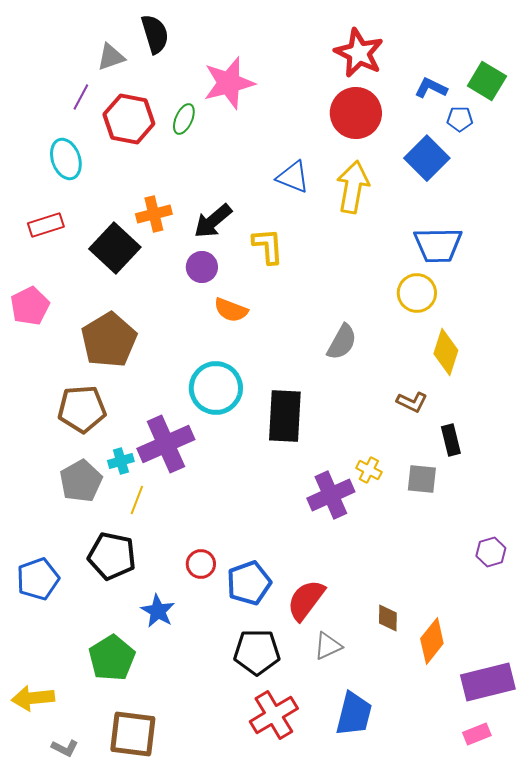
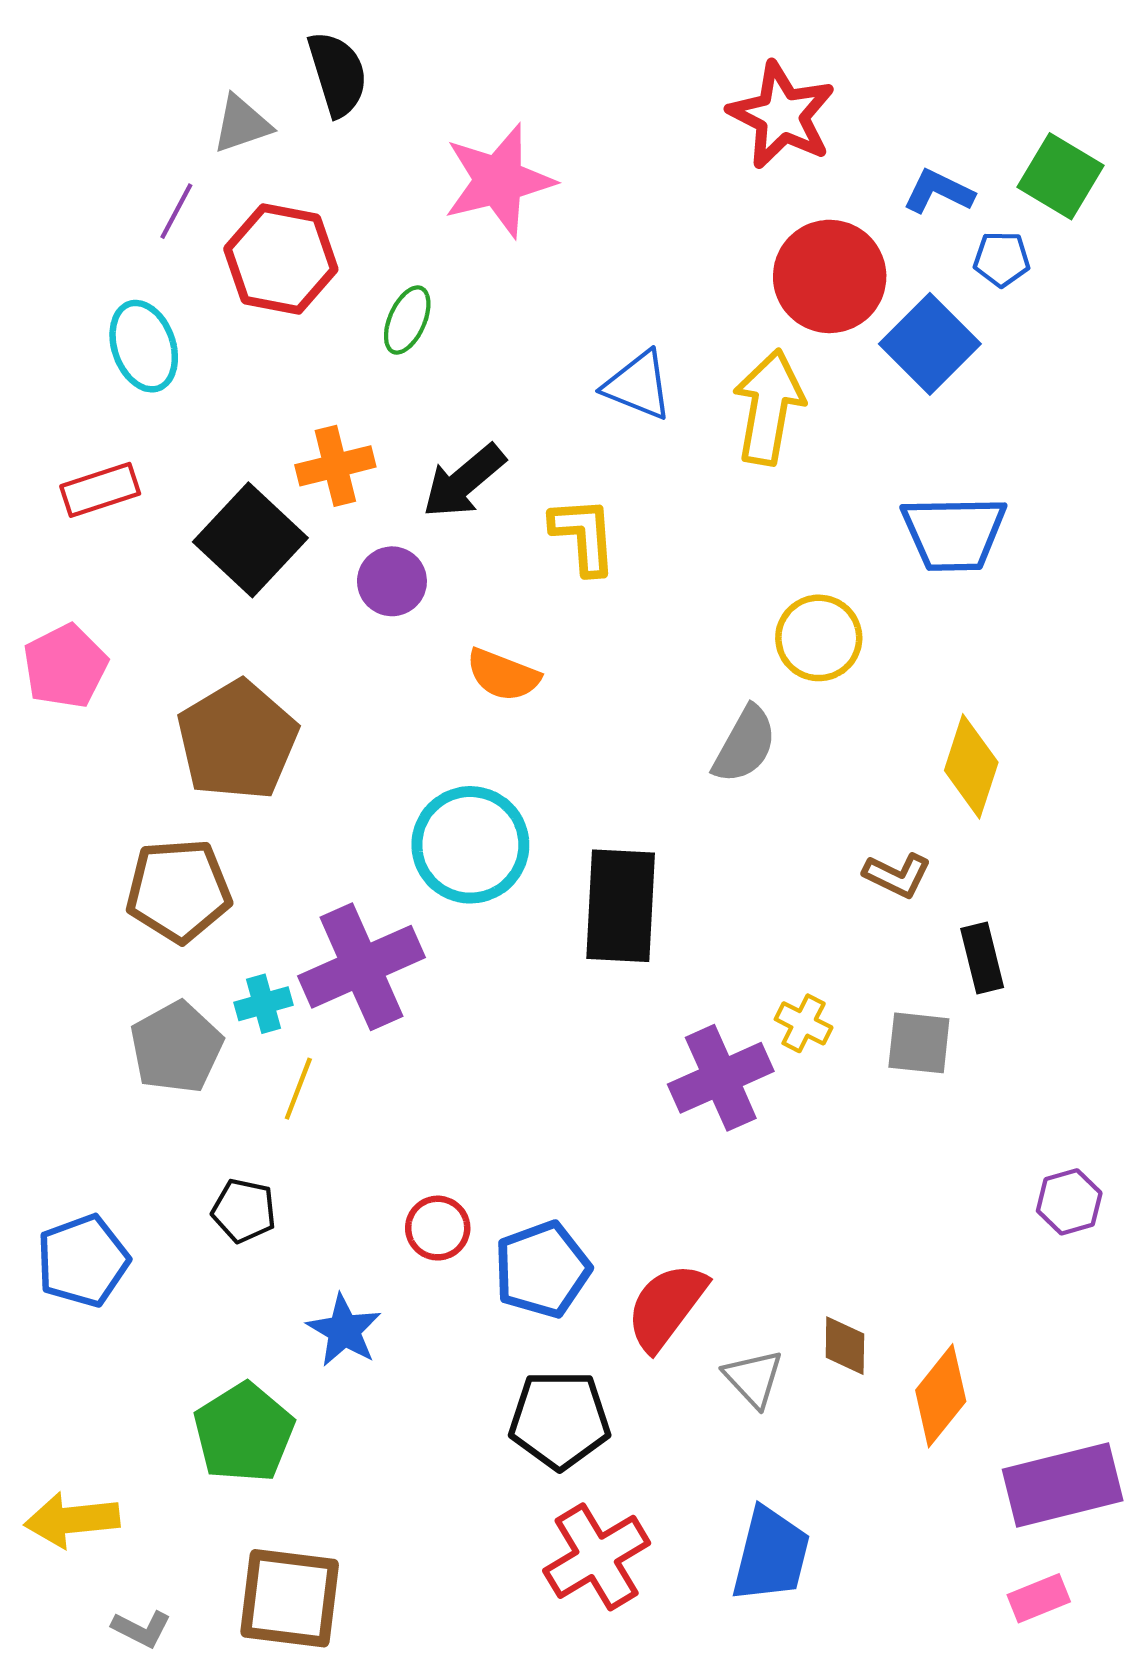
red circle: (356, 113) -> (830, 276), moved
green ellipse: (184, 119) -> (407, 320), moved
purple circle: (202, 267) -> (392, 581), moved
yellow circle: (417, 293) -> (819, 638), moved
black pentagon: (112, 556) -> (244, 1211), size x0.6
gray triangle: (328, 646) -> (753, 1378), moved, turned -48

